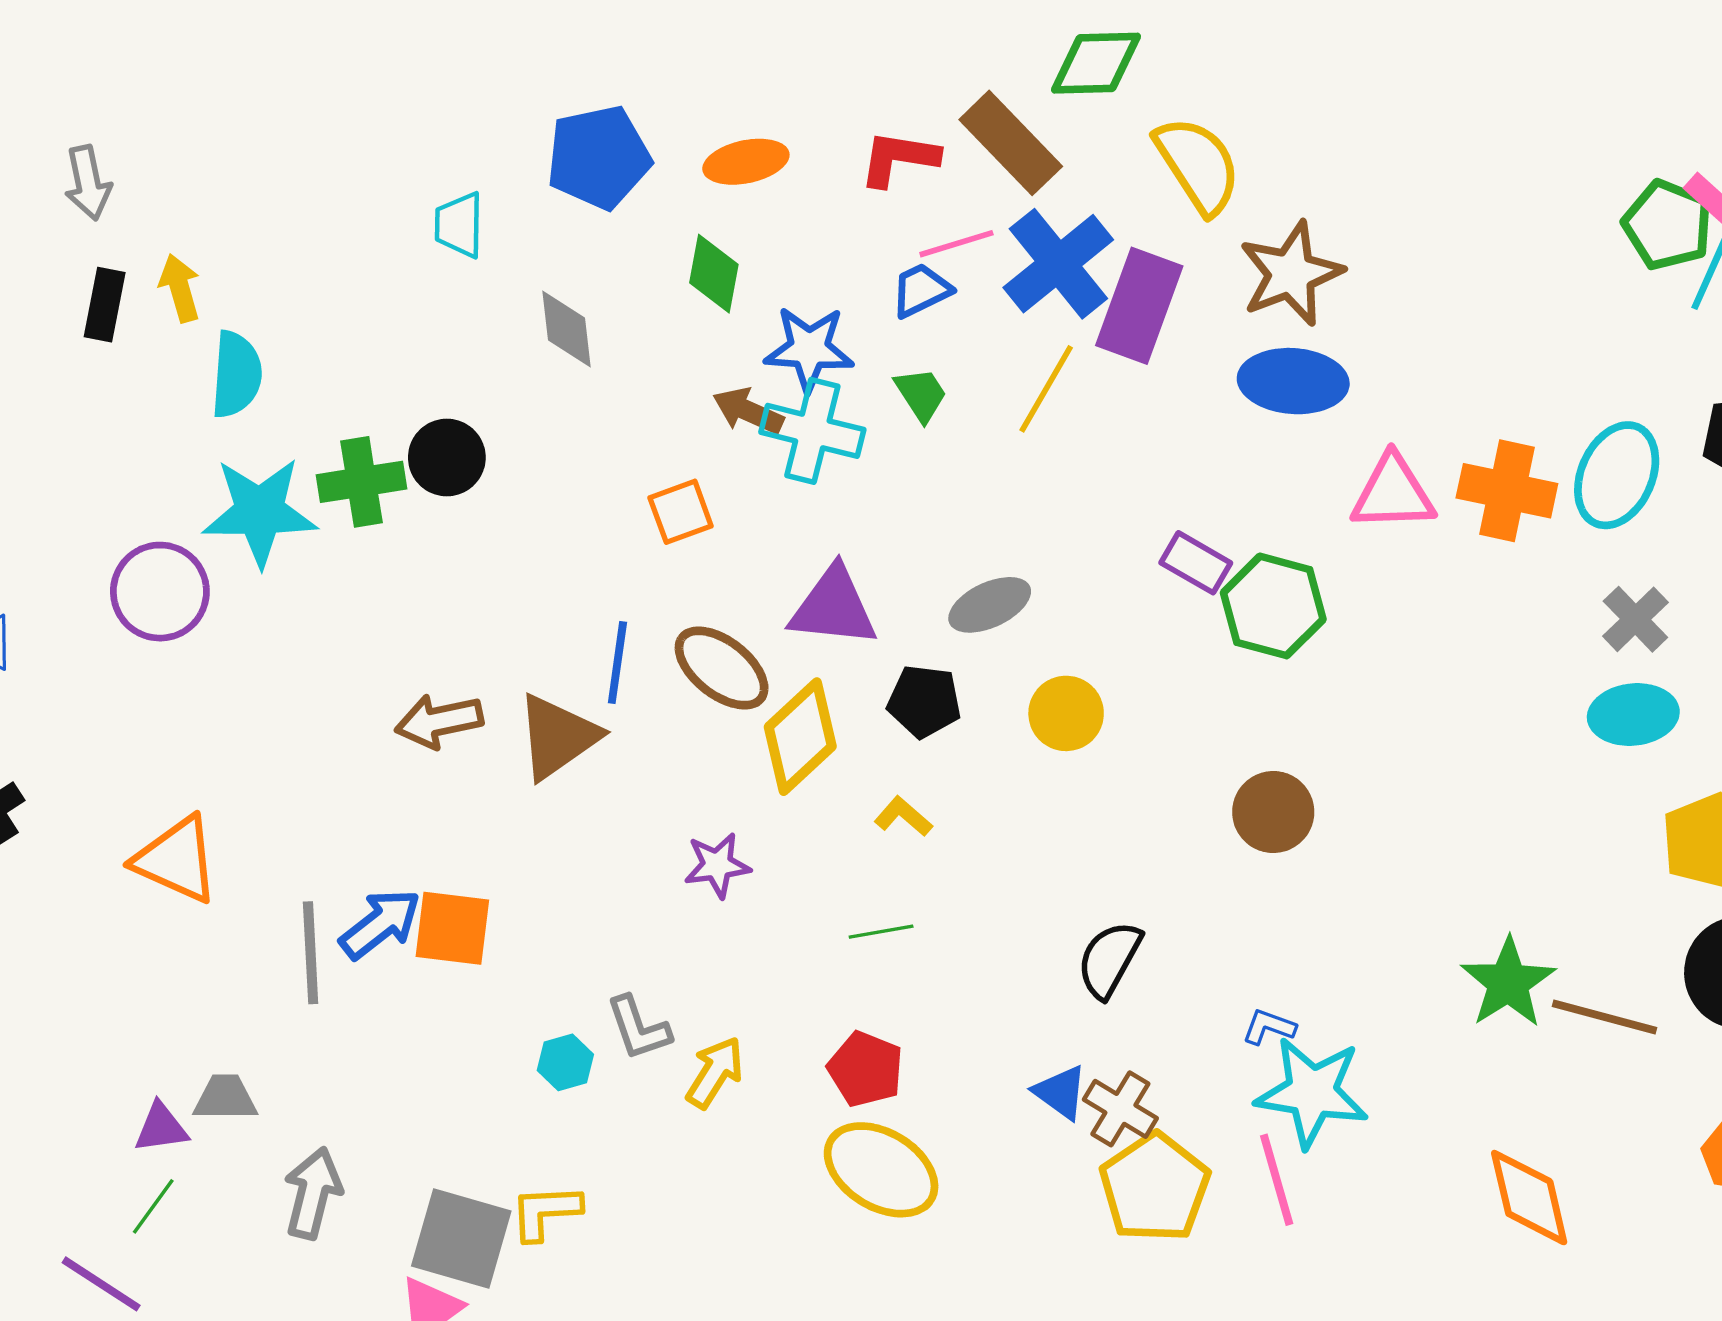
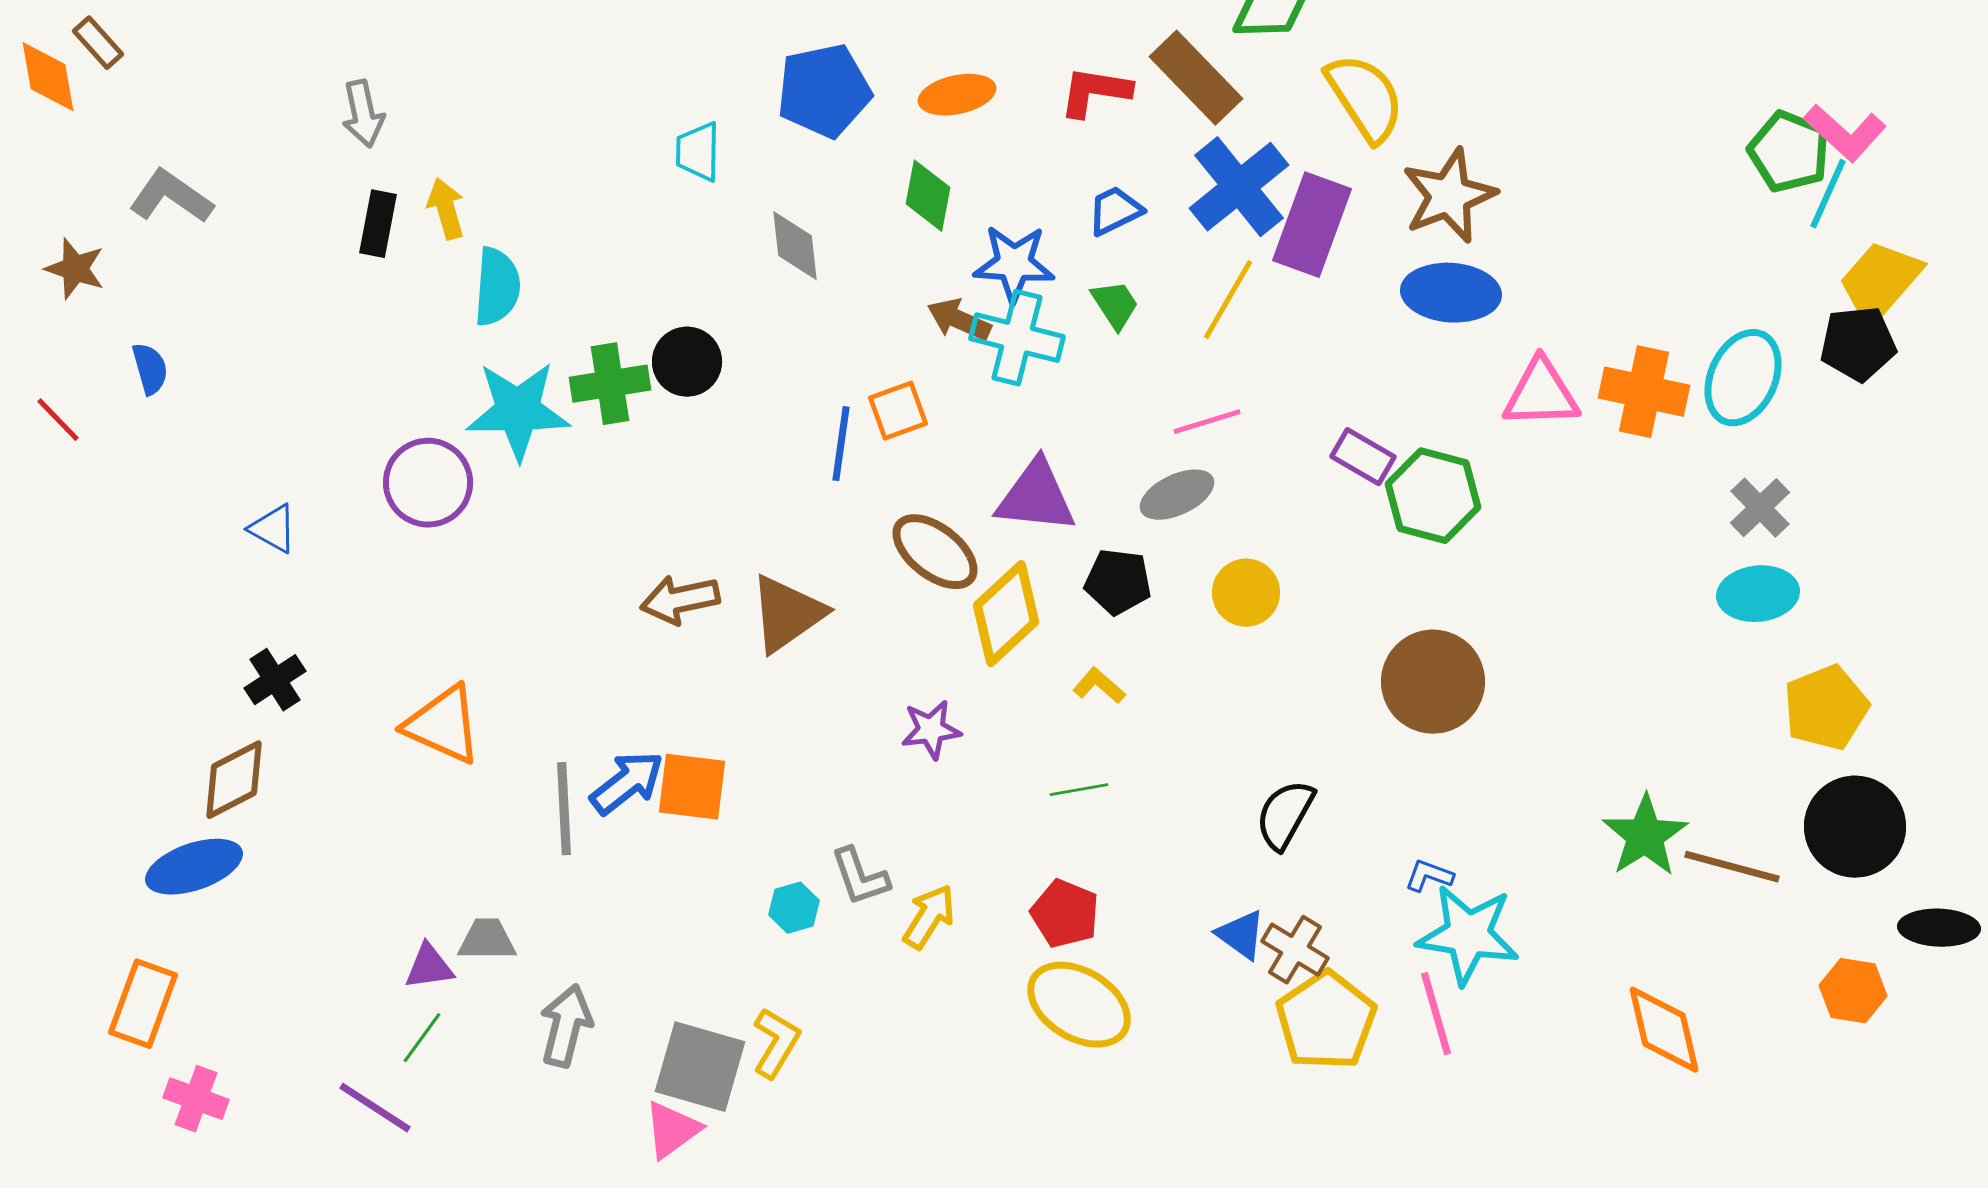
pink line: (956, 244) -> (1207, 422), moved
blue line: (617, 662) -> (841, 444), moved
brown circle: (1273, 812) -> (1433, 682), size x1.4
yellow L-shape: (545, 1212) -> (776, 1043), turned 124

